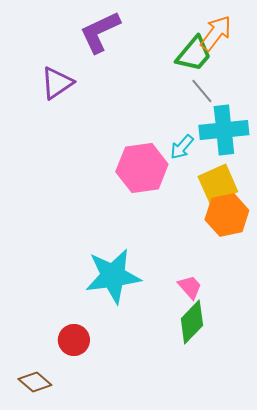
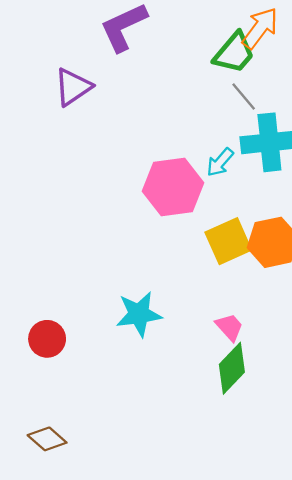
yellow square: (218, 184) -> (228, 241), moved
cyan star: (113, 276) -> (139, 314), size x0.7
red circle: (74, 340) -> (47, 339), moved

